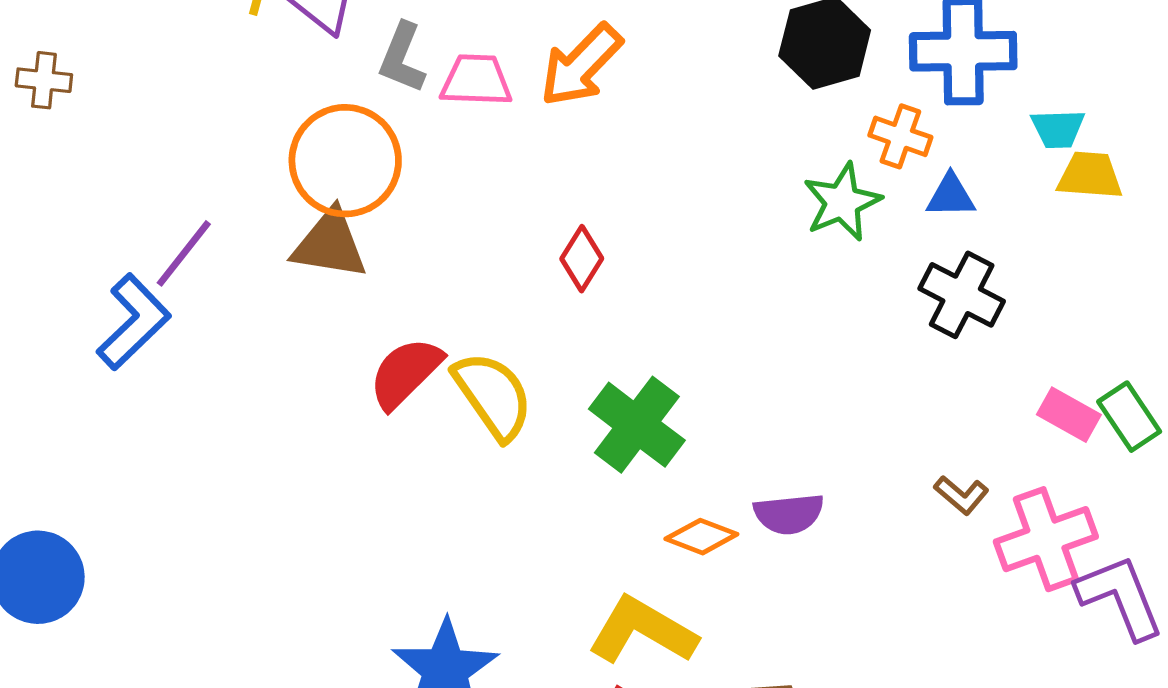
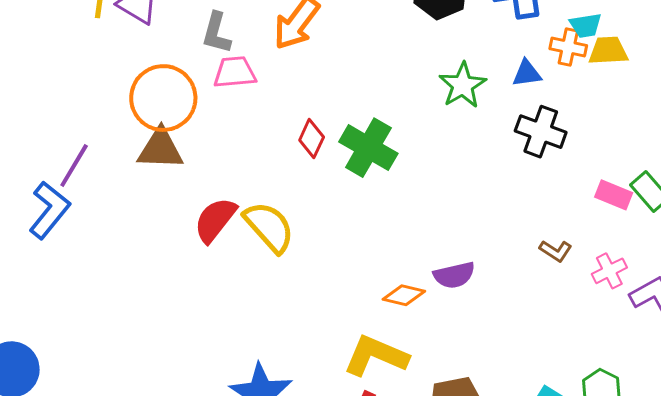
gray L-shape: (402, 58) -> (216, 33), moved
pink trapezoid: (476, 80) -> (235, 72), moved
orange cross: (900, 136) -> (568, 47), moved
green cross: (637, 425) -> (368, 148), moved
pink cross: (1046, 539) -> (609, 271), size x0.6

